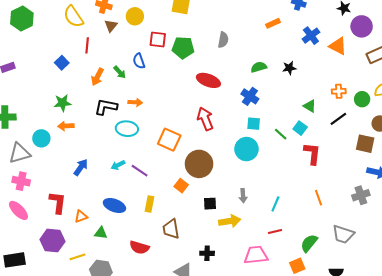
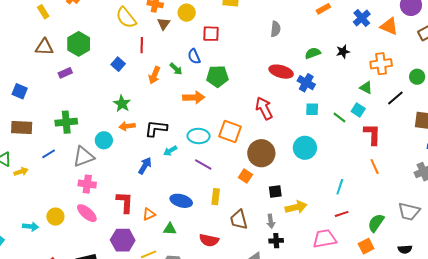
green hexagon: (22, 18) -> (79, 44), moved
green pentagon: (183, 48) -> (217, 76), moved
red ellipse: (208, 80) -> (281, 72), moved
orange cross: (339, 91) -> (381, 64), moved, size x1.5
orange arrow: (135, 102) -> (194, 97), size x1.5
green star: (62, 103) -> (122, 104), turned -30
black L-shape: (106, 107) -> (156, 128), moved
cyan ellipse: (127, 129) -> (199, 136), moved
cyan circle: (246, 149) -> (305, 148), moved
cyan arrow: (118, 165) -> (170, 151), moved
gray arrow: (243, 196) -> (271, 221), moved
orange line: (318, 198) -> (375, 167), moved

